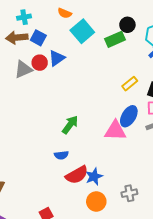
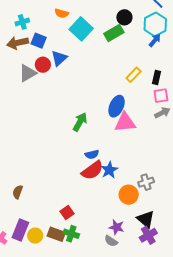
blue ellipse: (129, 116) -> (117, 106), moved
blue semicircle: (61, 155) -> (92, 154), moved
orange circle: (96, 201) -> (129, 195), moved

